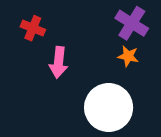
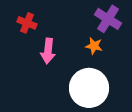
orange star: (128, 56) -> (94, 46), moved

